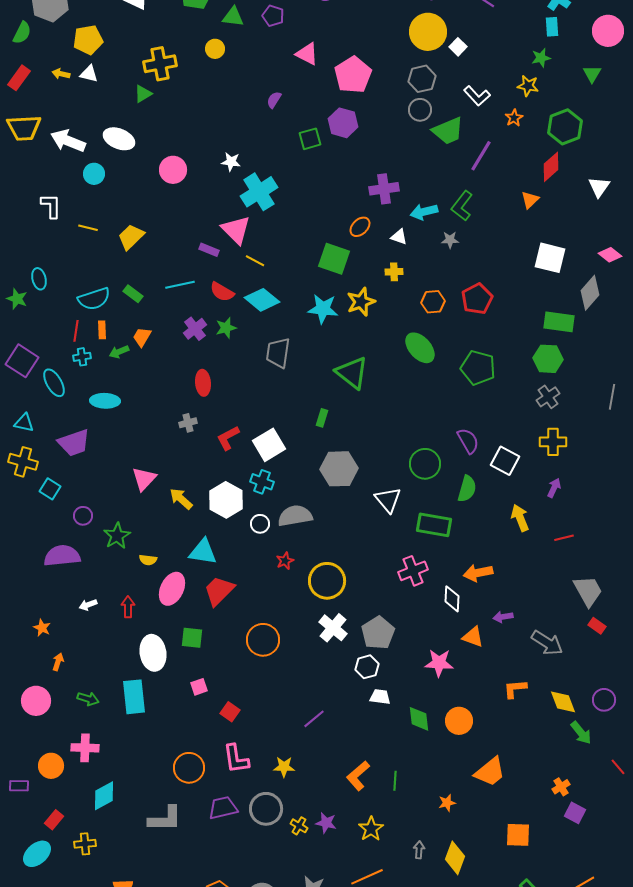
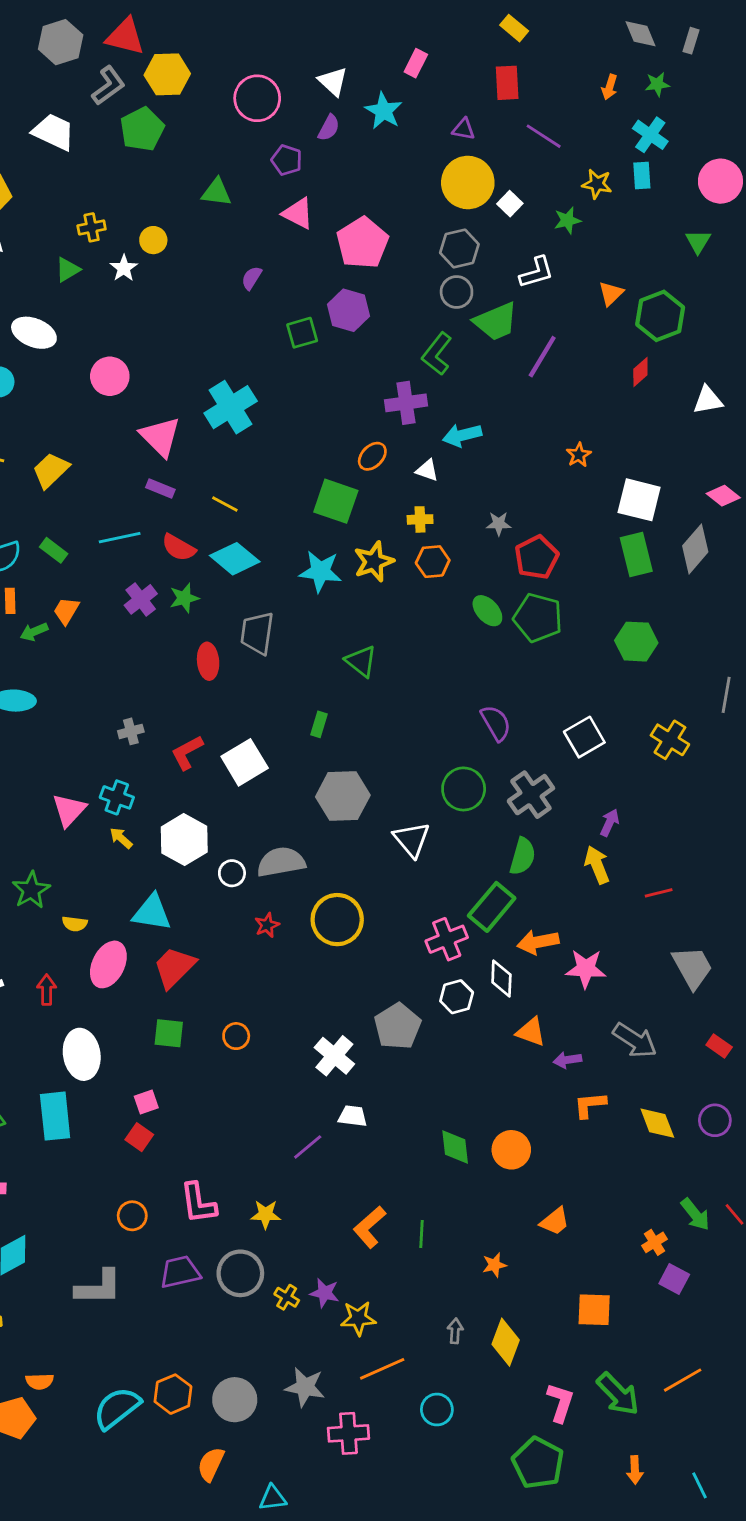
purple pentagon: (273, 16) -> (287, 160), moved
green triangle: (233, 17) -> (216, 192), moved
yellow circle: (215, 49) -> (153, 240), moved
green star: (541, 58) -> (567, 220), moved
yellow cross: (160, 64) -> (92, 227), size x0.6
yellow star: (528, 86) -> (597, 184), moved
white L-shape: (477, 96) -> (537, 272), turned -64
orange star: (514, 118) -> (579, 455), moved
white star: (231, 162) -> (124, 268), moved, turned 30
red diamond: (551, 167) -> (640, 372), size x0.7
white triangle: (599, 187) -> (708, 400), turned 45
orange triangle: (530, 200) -> (611, 293), moved
green L-shape: (462, 206) -> (437, 354), moved
pink triangle: (236, 230) -> (160, 437), moved
gray star: (450, 240) -> (499, 524), moved
orange hexagon: (433, 302) -> (433, 562), moved
green rectangle: (559, 322) -> (636, 555), moved, turned 68
green ellipse: (420, 348) -> (487, 611), moved, size x0.7
green pentagon: (478, 368) -> (538, 618), moved
green triangle: (352, 373) -> (361, 661), size x0.7
red ellipse: (203, 383) -> (208, 661), moved
gray cross: (548, 397) -> (531, 795), moved, size x1.4
purple semicircle: (468, 441) -> (496, 723), moved
yellow cross: (553, 442) -> (670, 740), moved, turned 32
white square: (505, 461) -> (584, 737), moved, turned 32
cyan cross: (262, 482) -> (117, 797), moved
purple arrow: (554, 488) -> (610, 823), moved
green semicircle: (467, 489) -> (523, 856), moved
yellow arrow: (181, 499) -> (121, 838), size x0.7
green rectangle: (434, 525) -> (492, 907), moved, turned -60
yellow circle: (327, 581) -> (337, 920), moved
purple arrow: (503, 617) -> (567, 1060), moved
red rectangle: (597, 626) -> (719, 1046), moved
white cross: (333, 628) -> (334, 1056), moved
green square: (192, 638) -> (169, 1033), moved
orange circle: (263, 640) -> (236, 1036), size x0.6
pink star: (439, 663) -> (586, 969), moved
white hexagon: (367, 667) -> (457, 997), moved
white trapezoid: (380, 697) -> (353, 1116), moved
red square: (230, 712) -> (139, 1137), moved
green arrow: (581, 733) -> (695, 1214), moved
orange circle: (189, 768) -> (132, 1216), size x0.7
orange trapezoid: (490, 772) -> (555, 1221), size x0.7
yellow star: (371, 829) -> (358, 1318), moved, turned 30

